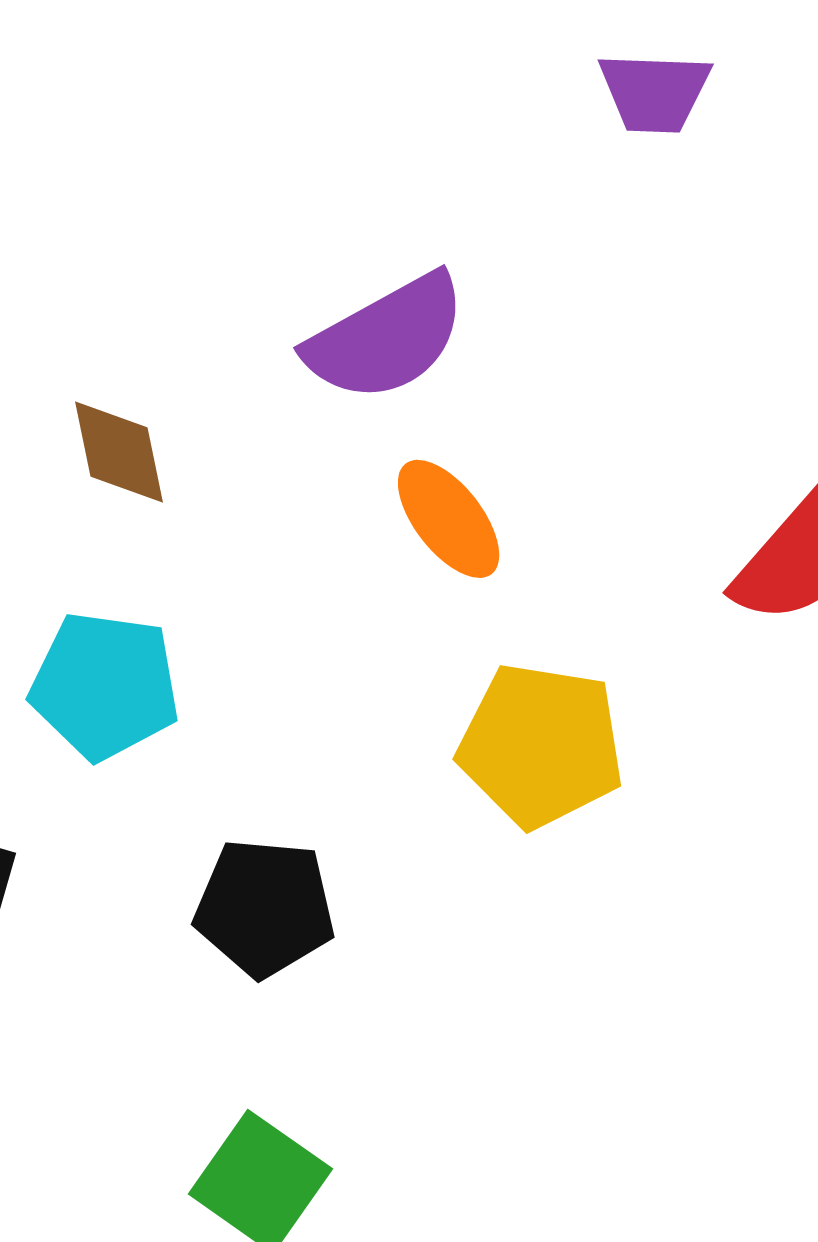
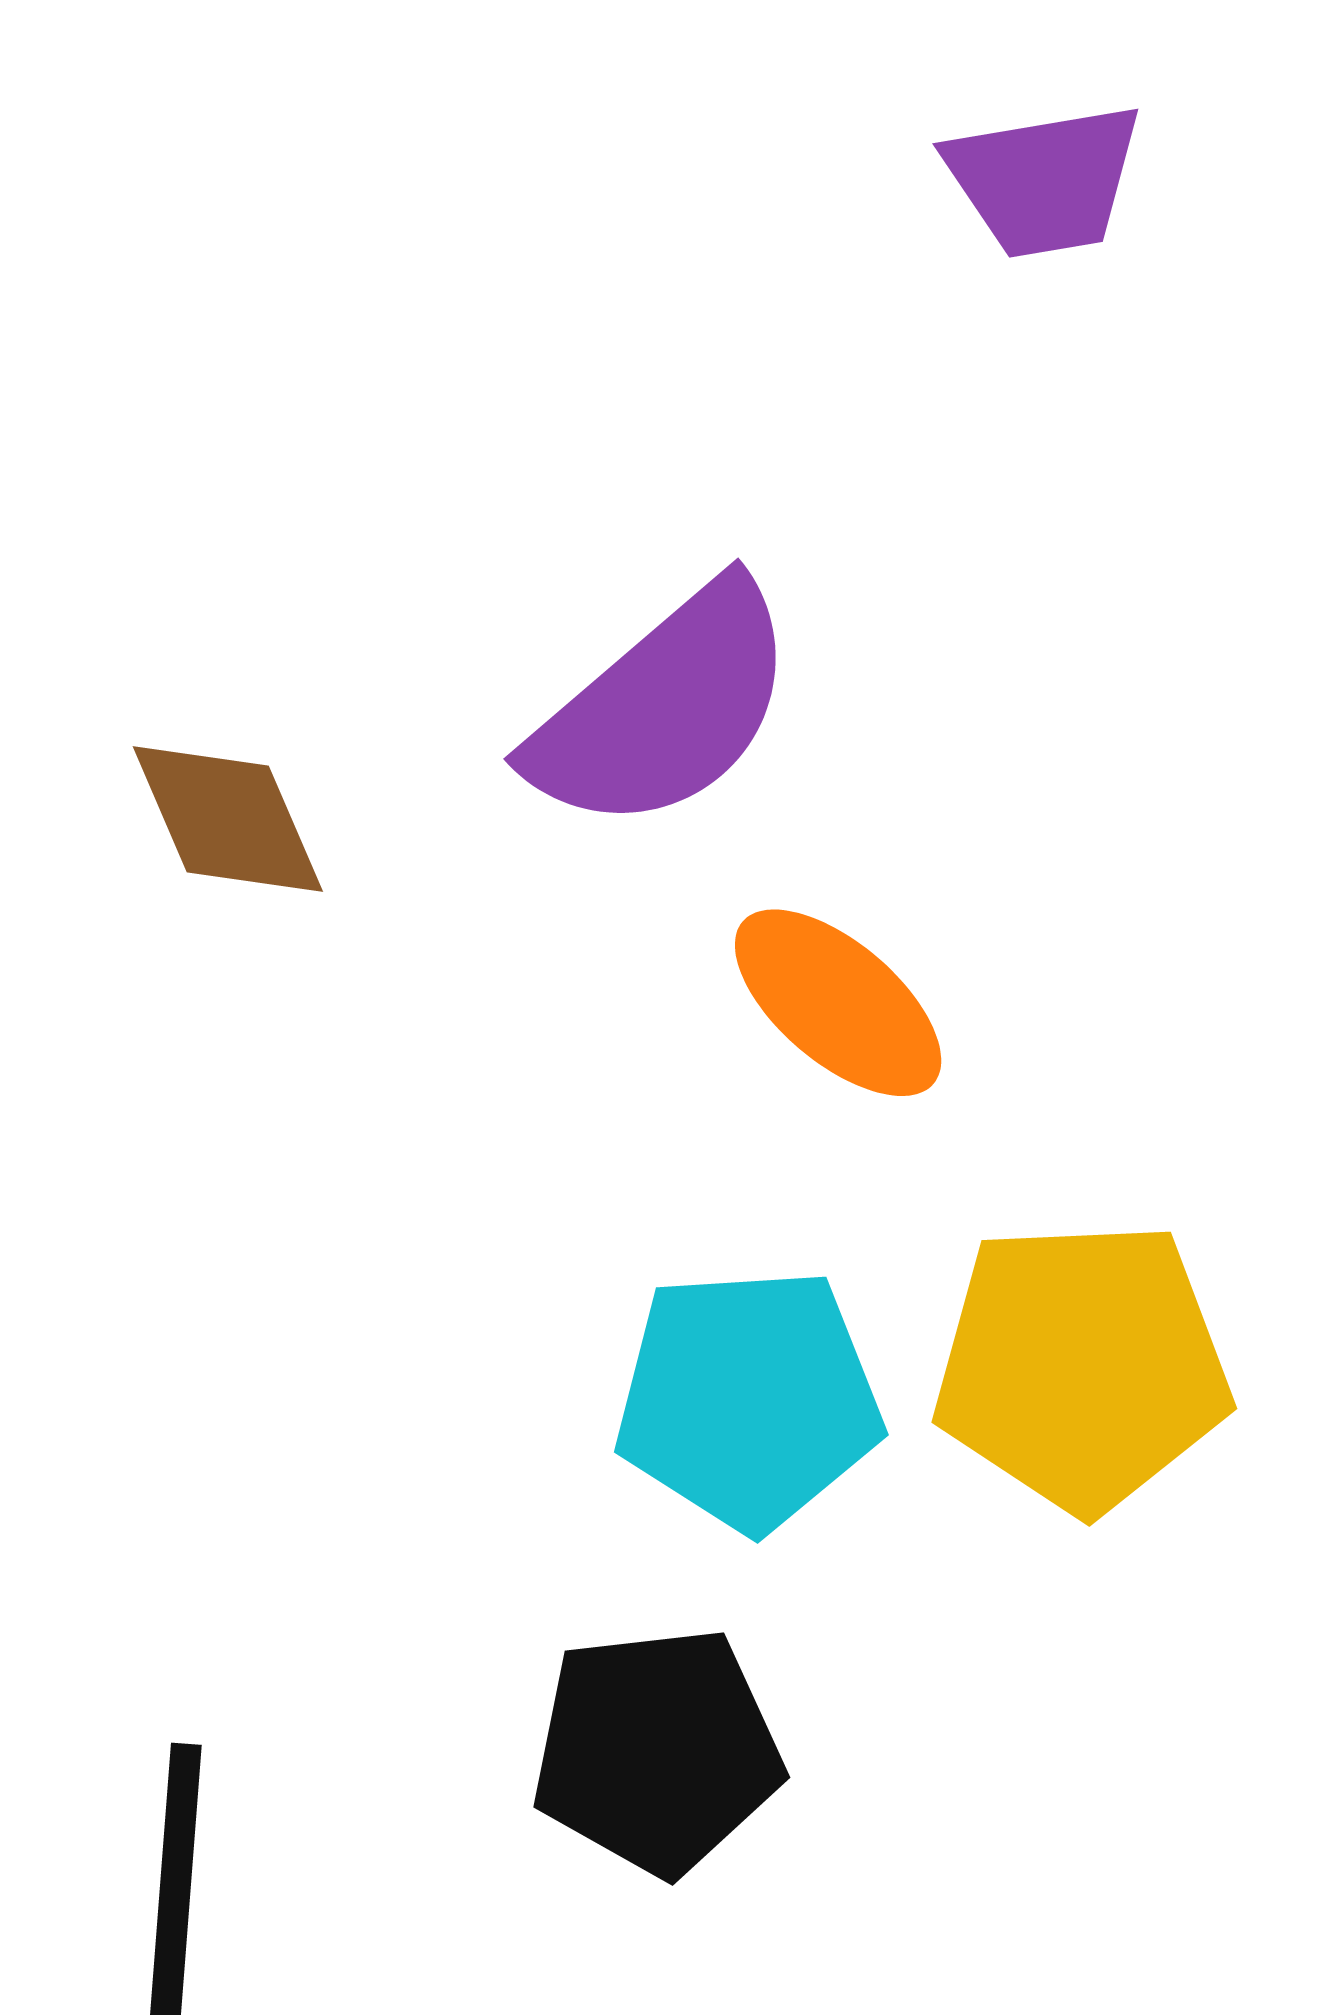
brown diamond: (119, 452) -> (228, 819), moved
cyan pentagon: (105, 686) -> (749, 1399), moved

